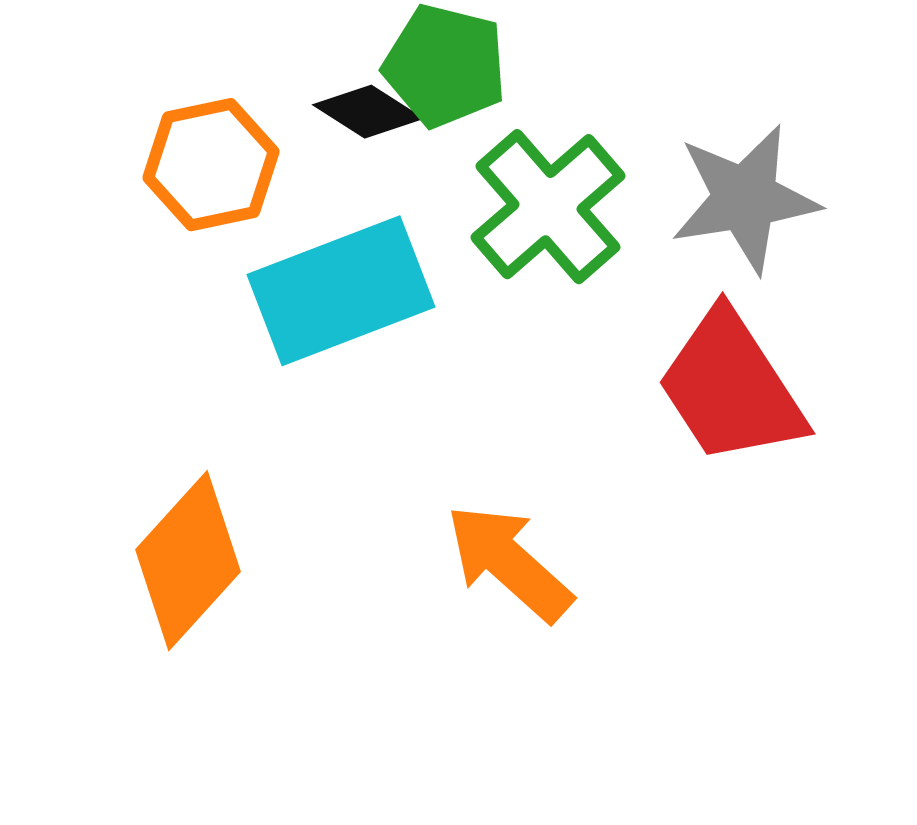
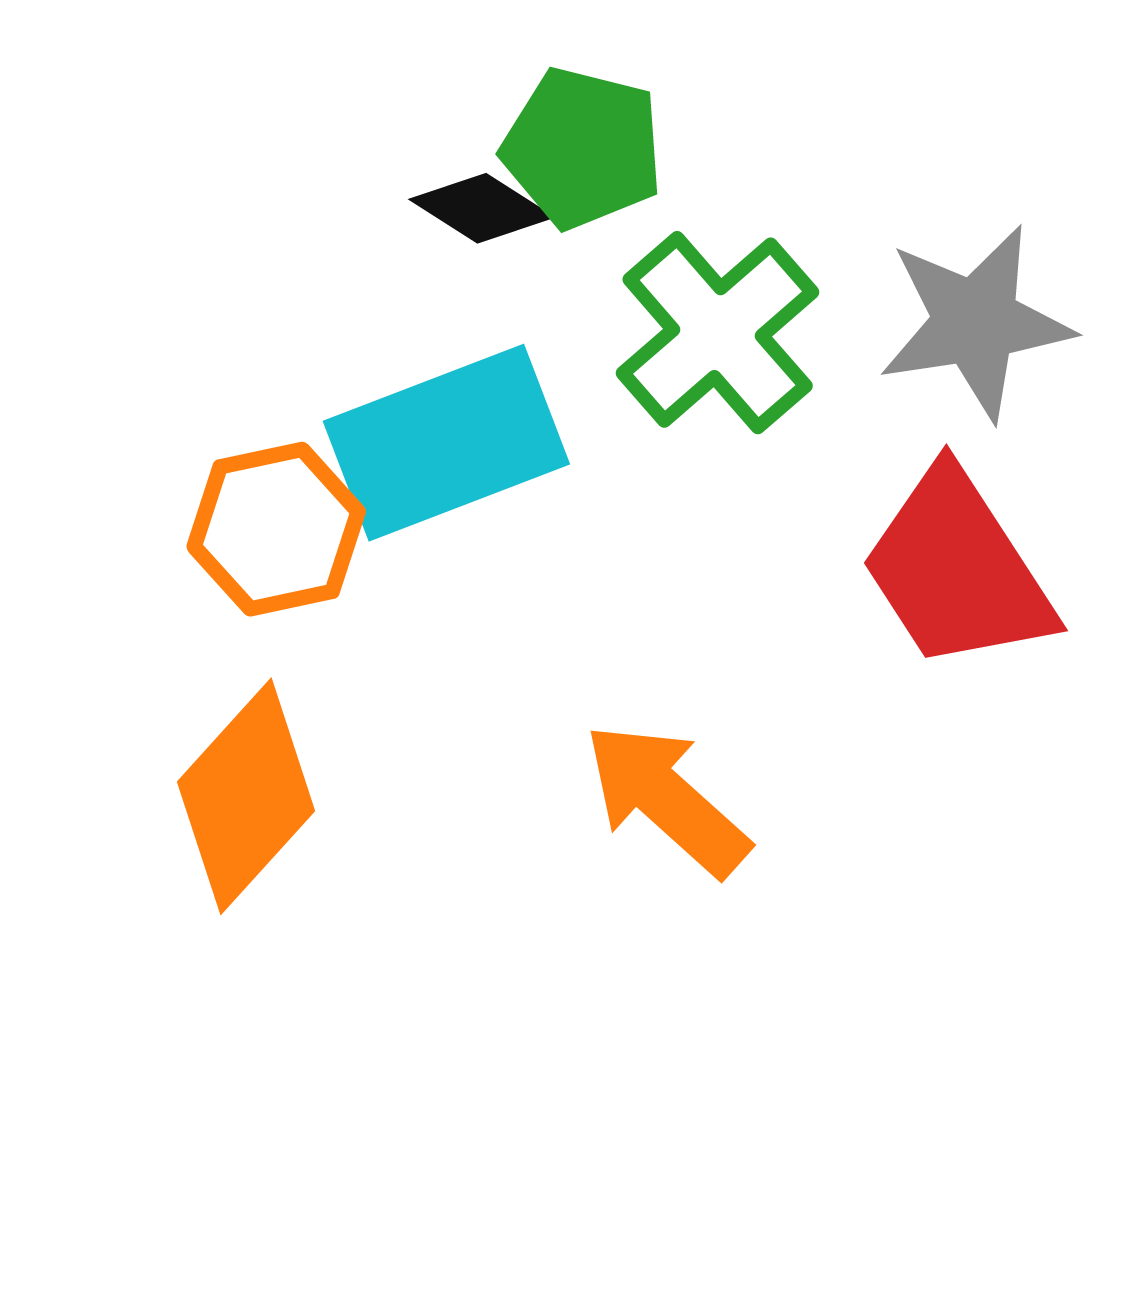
orange hexagon: (211, 165) -> (276, 529), moved

